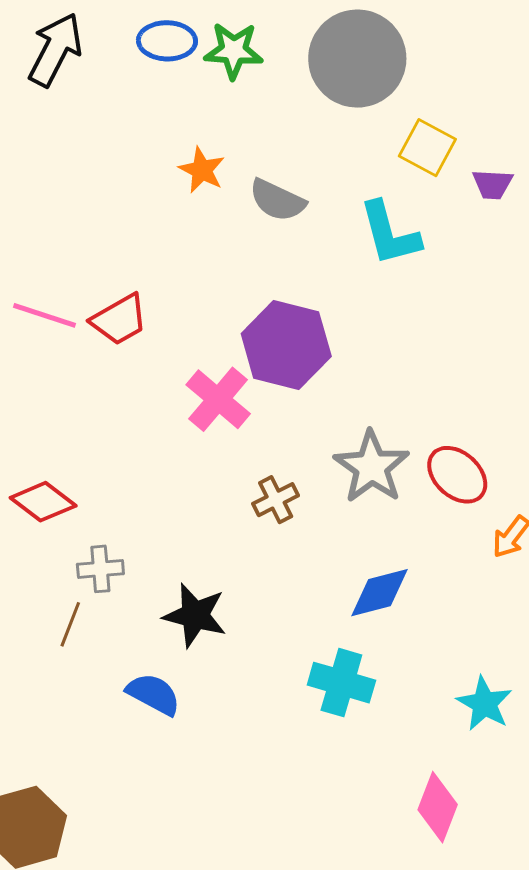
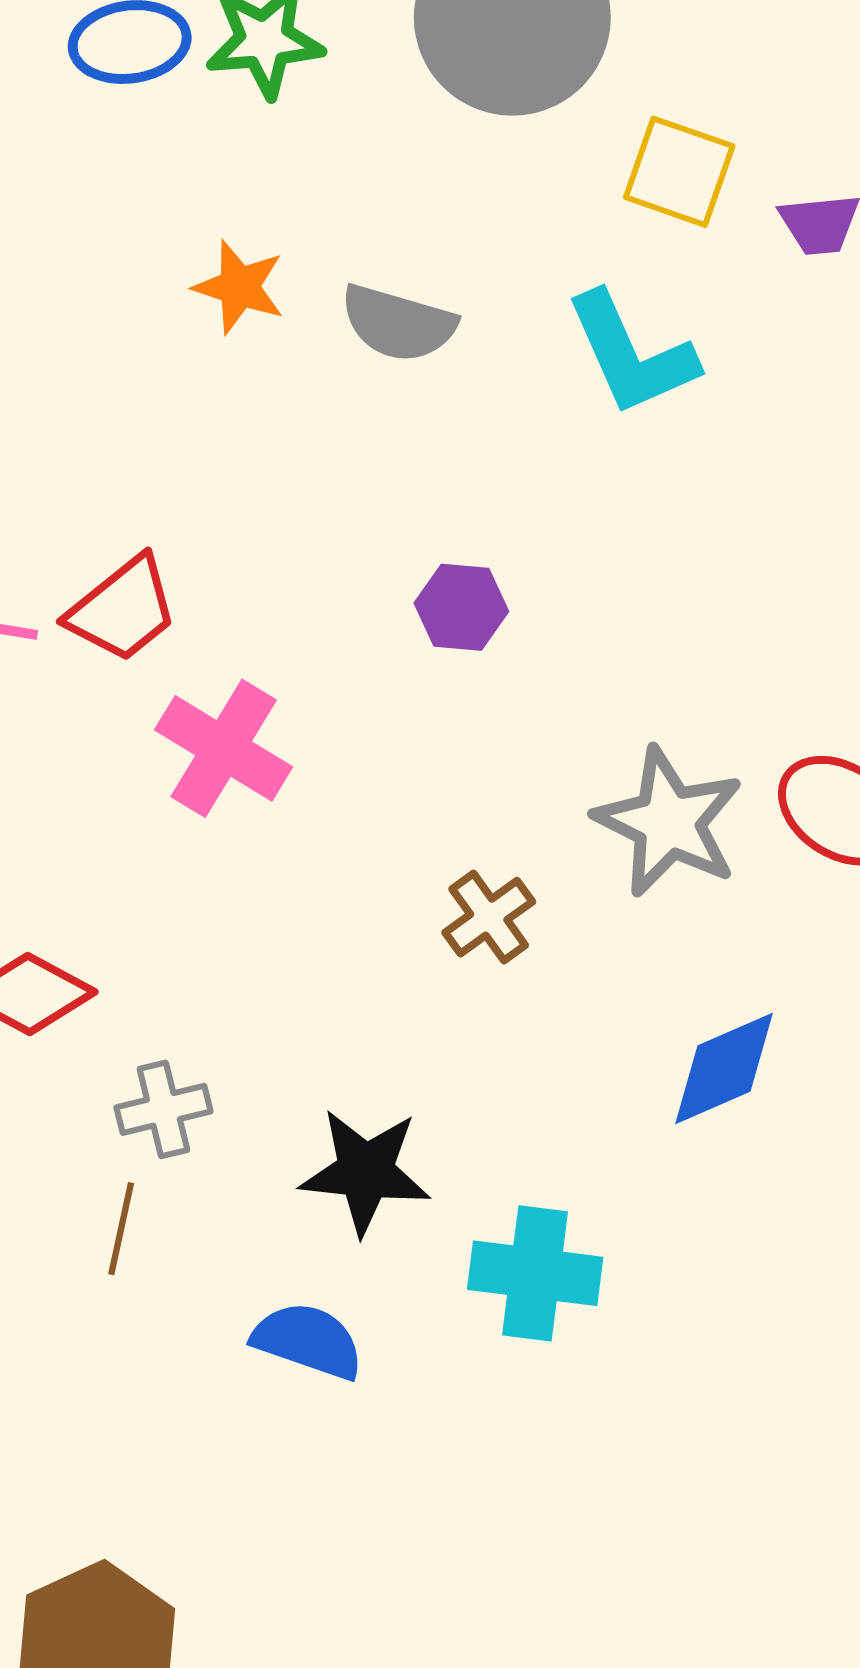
purple hexagon: (286, 345) -> (461, 607), size x0.5
pink cross: (218, 399) -> (224, 748), moved
cyan cross: (341, 683) -> (535, 1273), moved

